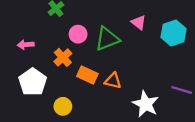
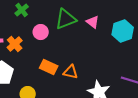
green triangle: (107, 39) -> (66, 19), moved
orange cross: (63, 57) -> (15, 44), moved

